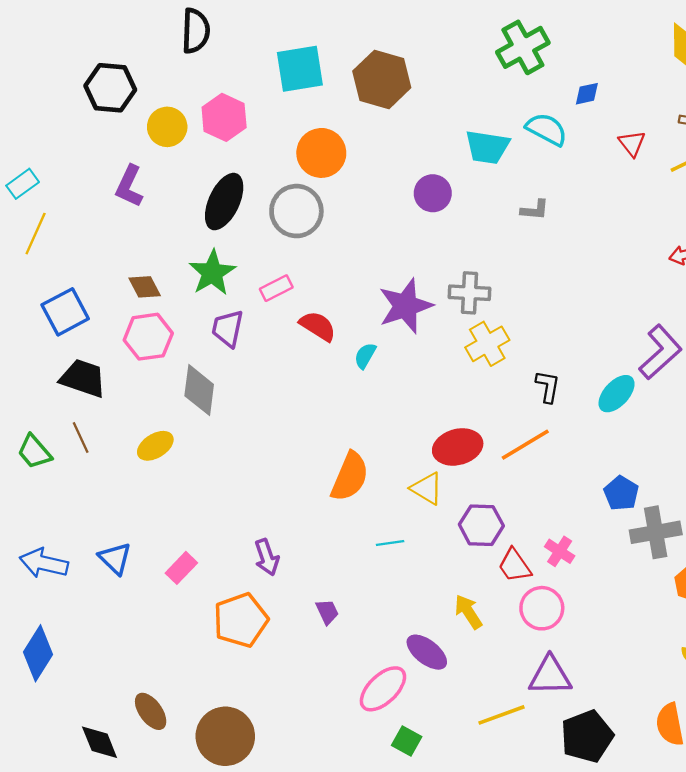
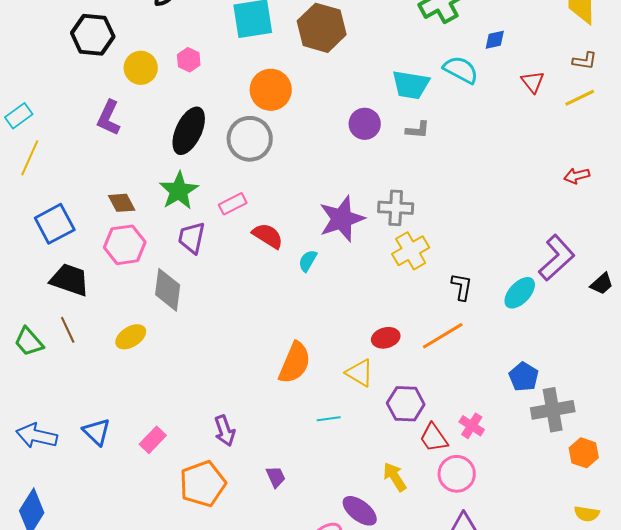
pink hexagon: (224, 117) -> (189, 60), size x0.6
gray L-shape: (535, 210) -> (418, 130), moved
red ellipse: (458, 447) -> (386, 338), size x0.7

